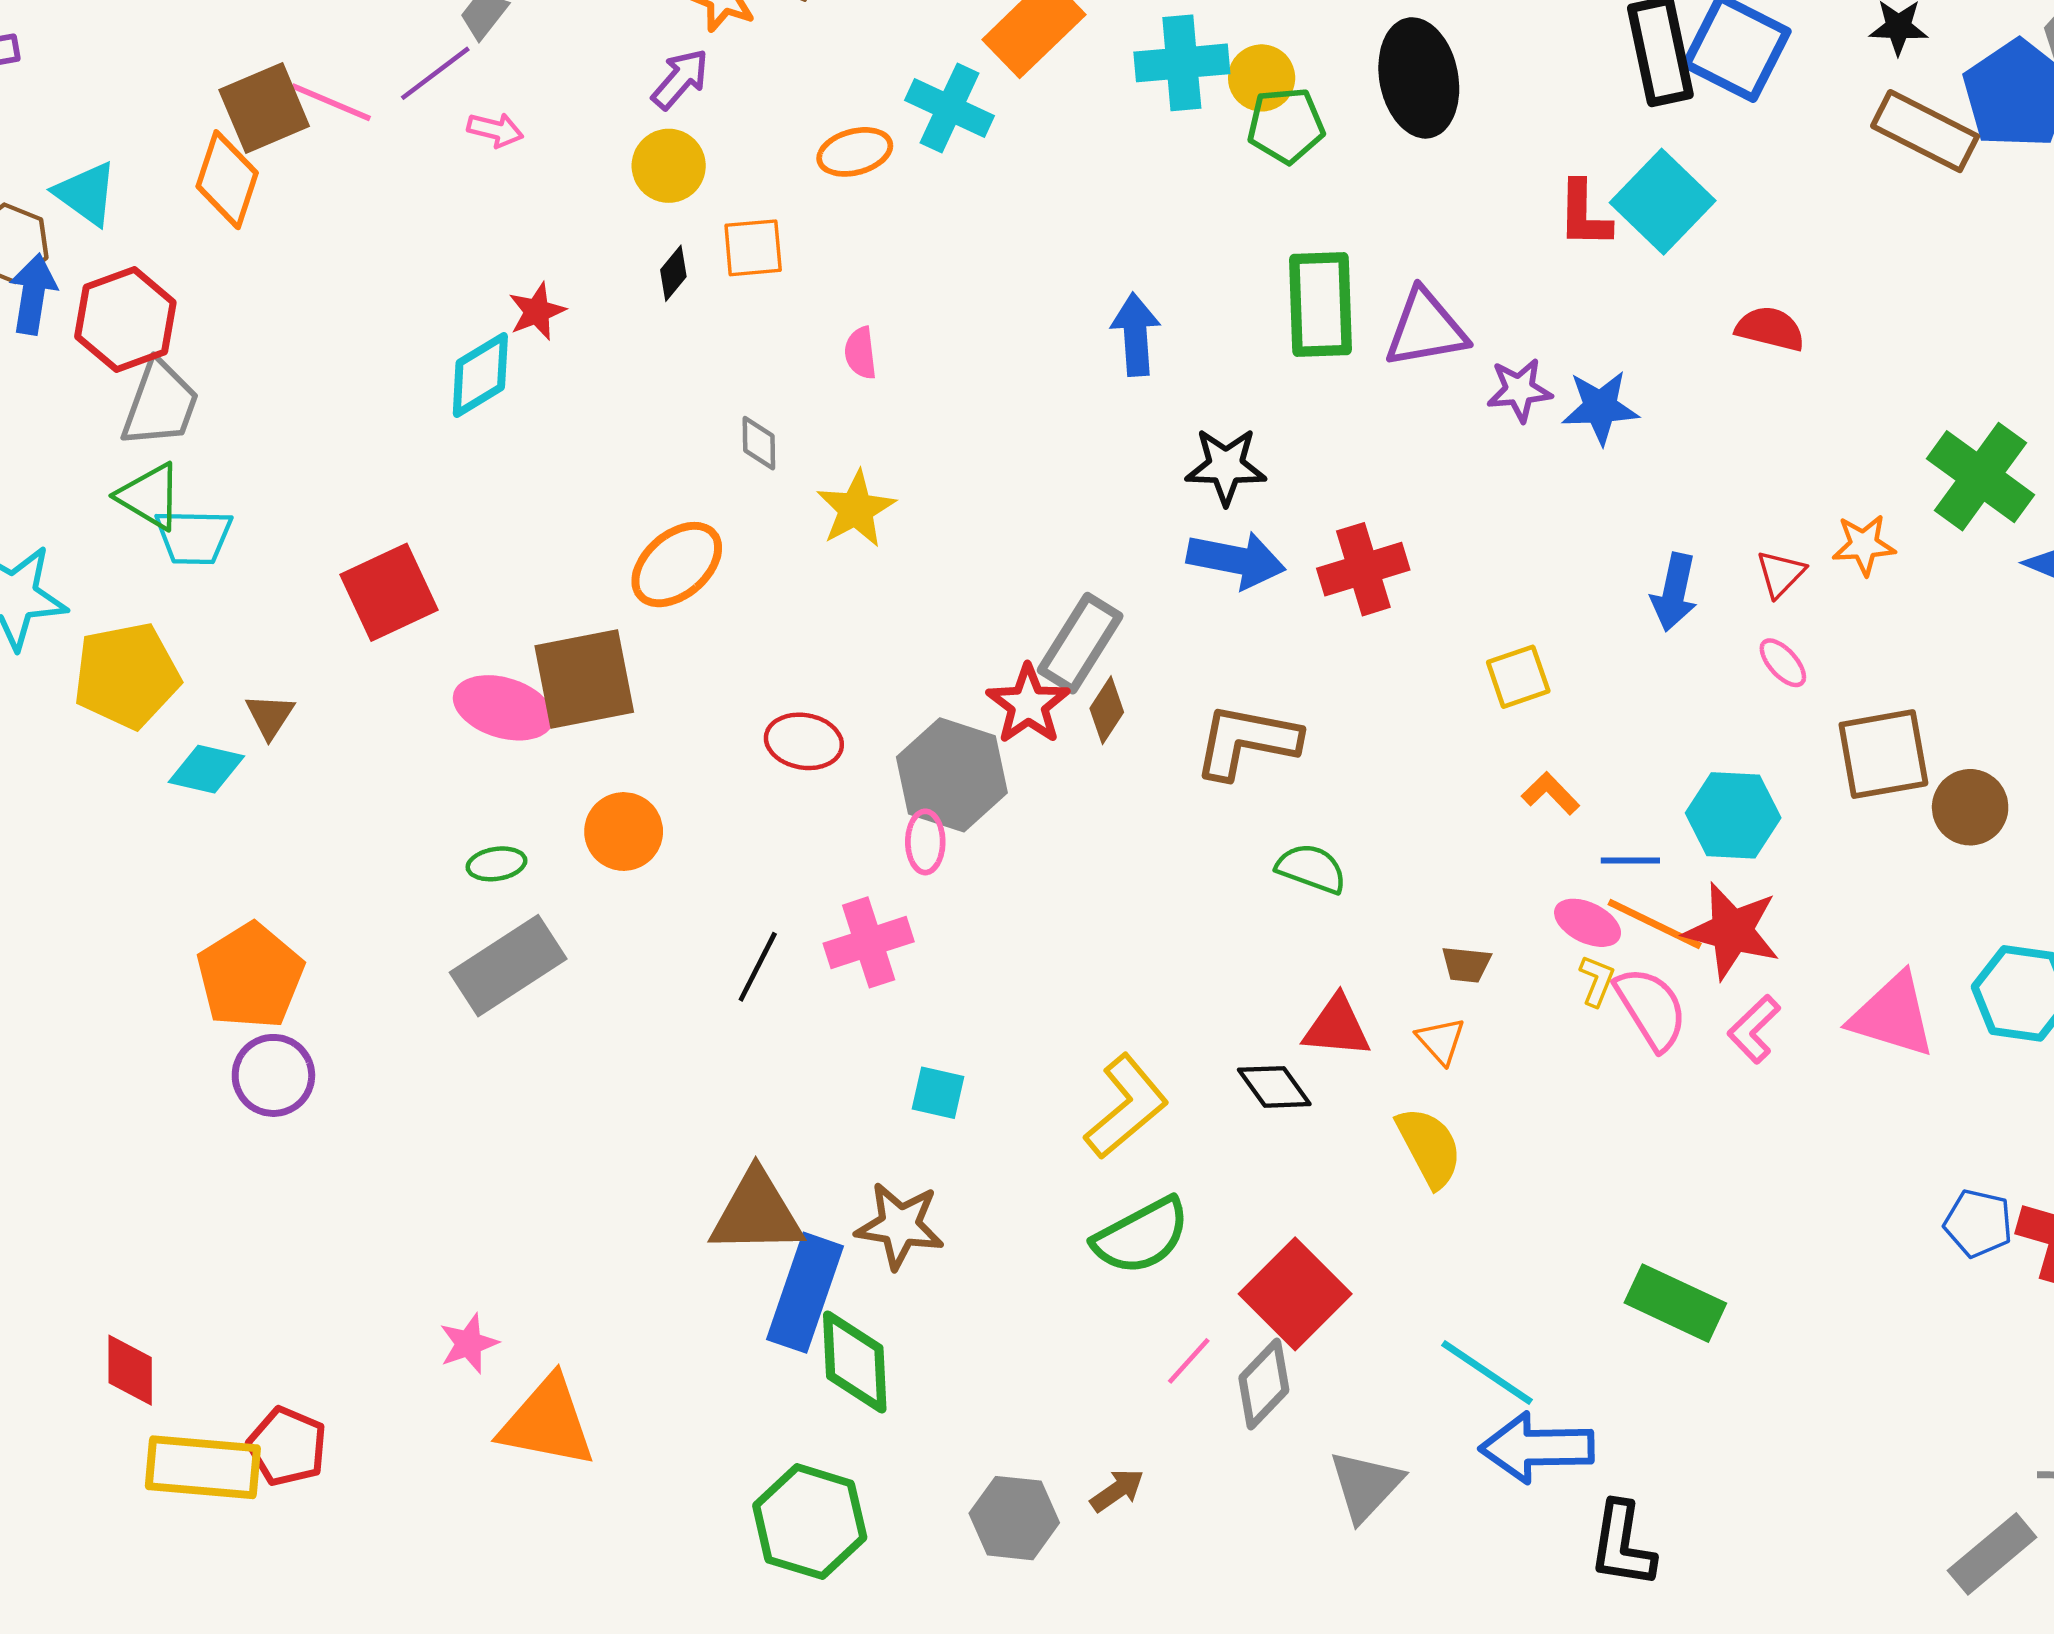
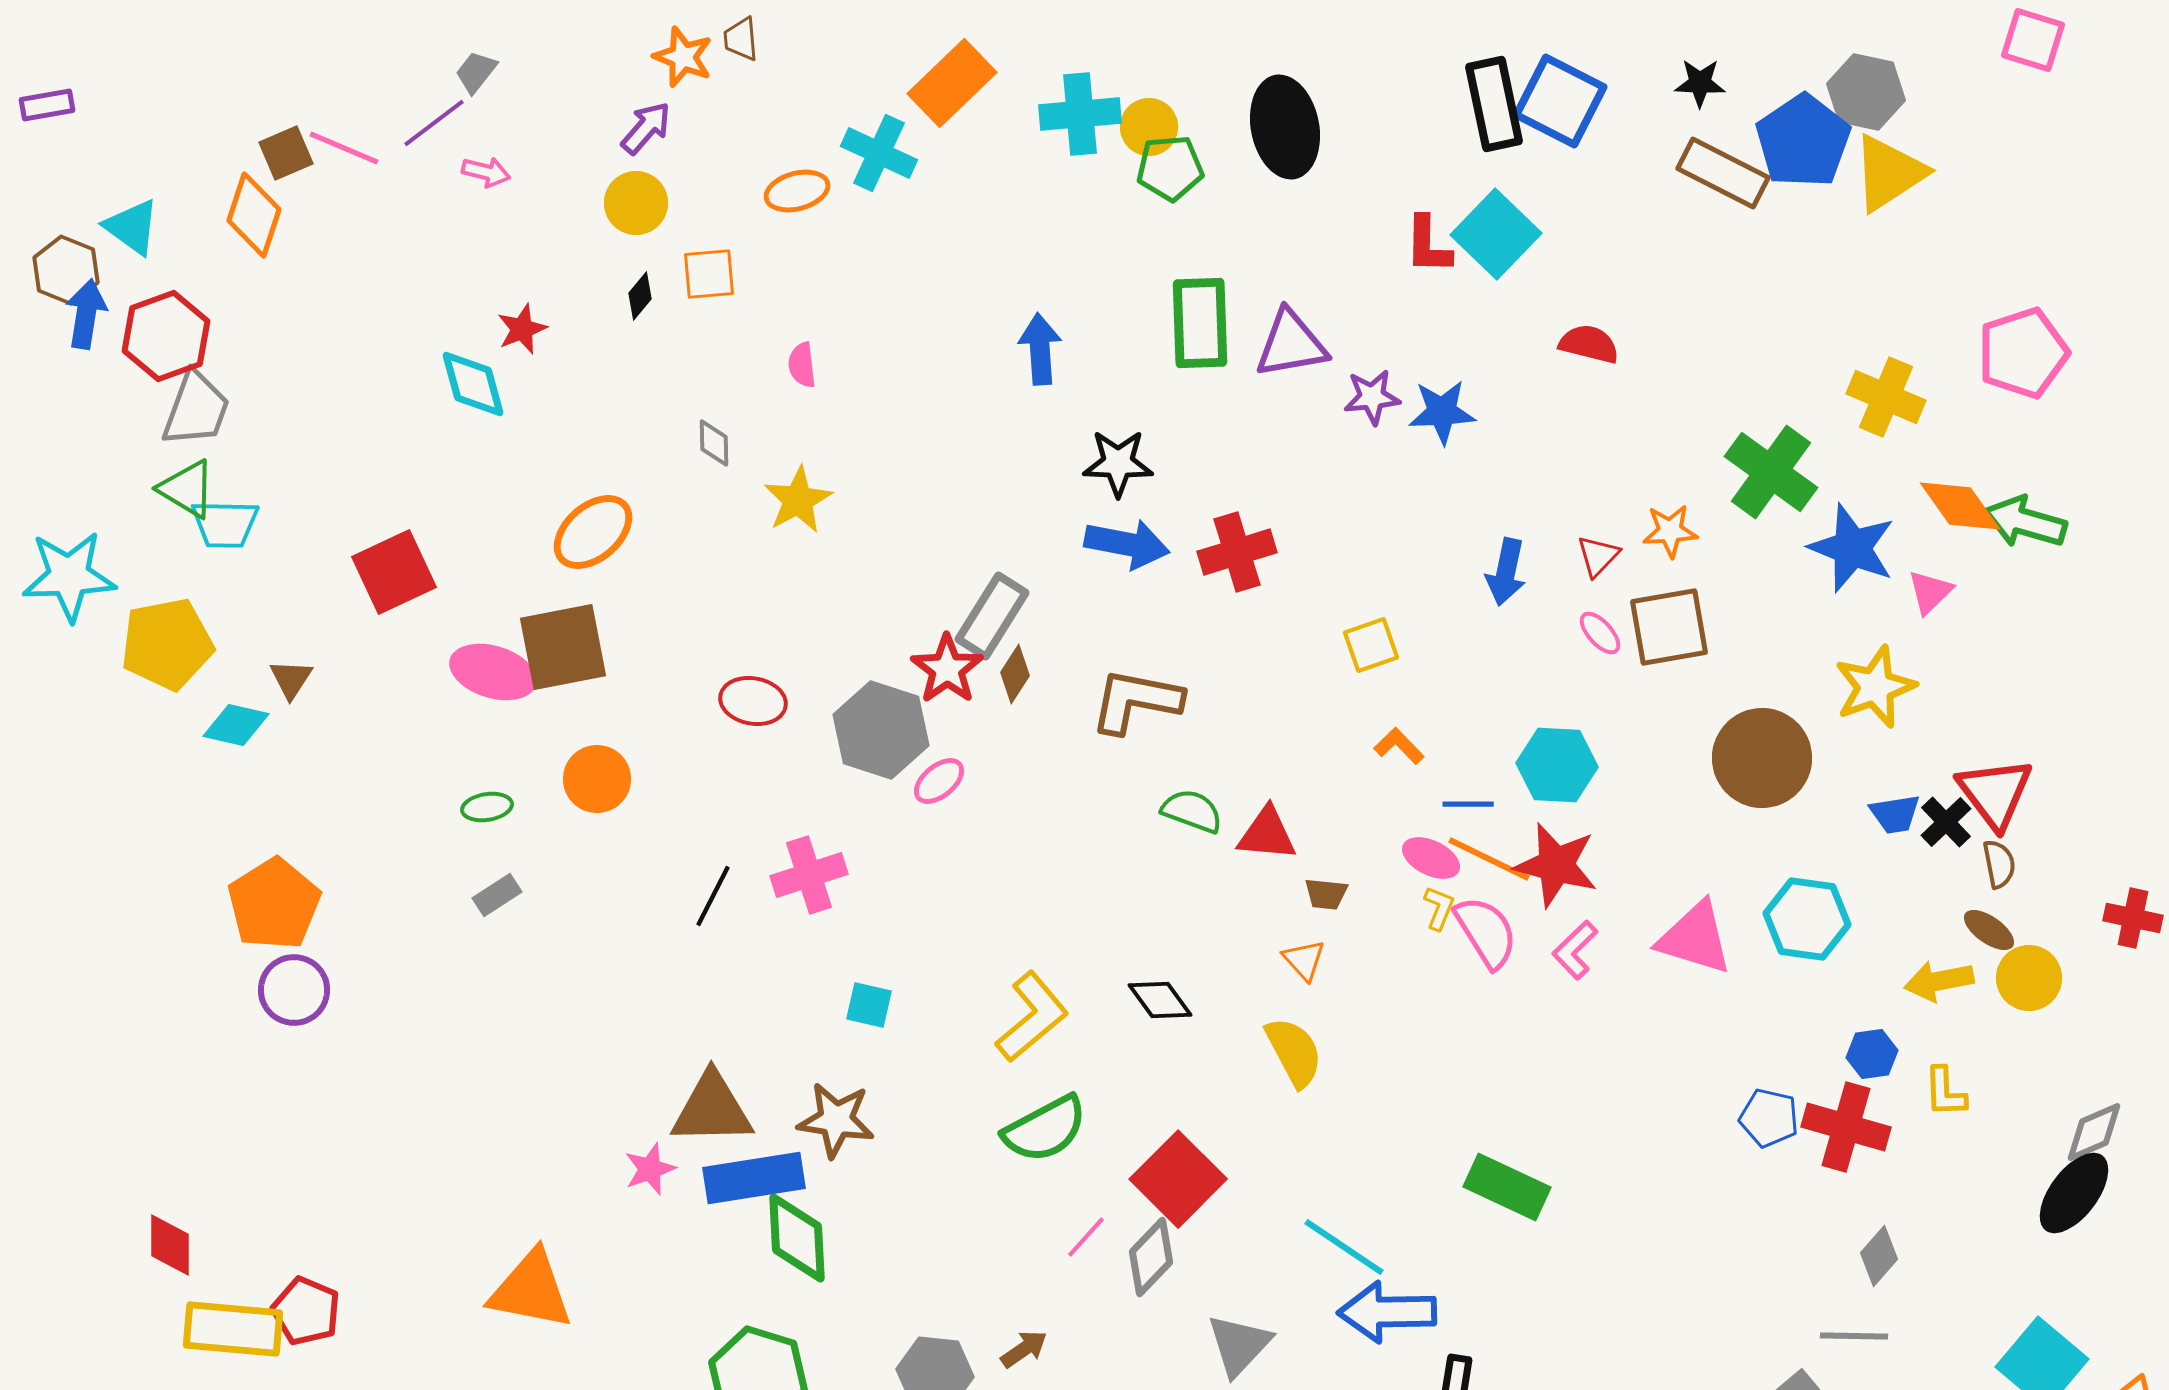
brown square: (264, 108) -> (286, 153), size x0.7
cyan diamond: (480, 375) -> (473, 384), turned -74
orange ellipse: (677, 565) -> (593, 532), moved
brown square: (1883, 754) -> (1669, 627), moved
brown circle: (1970, 807) -> (1762, 758), size x1.5
pink ellipse: (925, 842) -> (939, 781), moved, turned 50
gray rectangle: (508, 966) -> (497, 895), size x0.5
red triangle: (1337, 1027) -> (1267, 834), moved
blue rectangle: (805, 1293) -> (754, 1178), turned 62
pink star: (469, 1344) -> (650, 1169), moved

